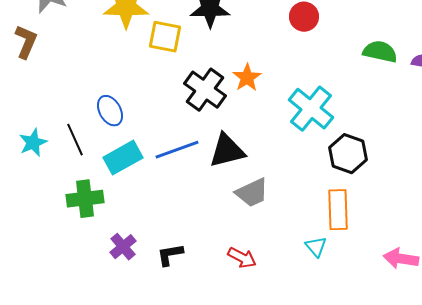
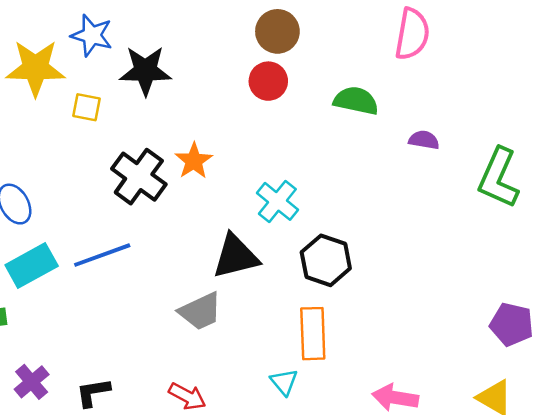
yellow square: (165, 37) -> (86, 107), size x0.7
green semicircle: (380, 52) -> (356, 101), moved
cyan cross: (311, 109) -> (277, 201), size x0.7
black triangle: (227, 151) -> (236, 256), moved

